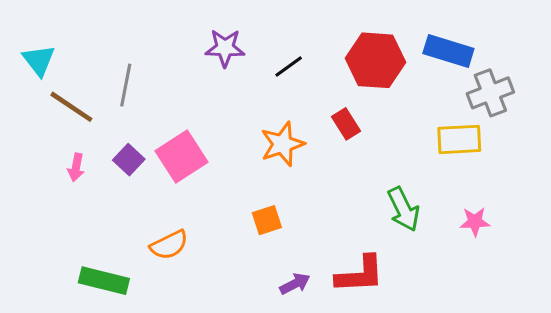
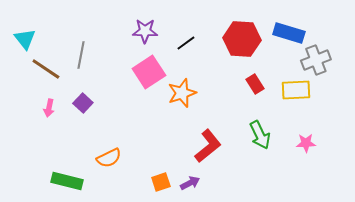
red rectangle: (346, 124) -> (255, 84), moved
pink square: (182, 156) -> (149, 72), moved
orange square: (267, 220) -> (161, 182), moved
red L-shape: (360, 274) -> (208, 146), moved, turned -36

